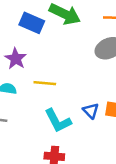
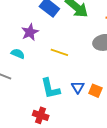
yellow line: (45, 83) -> (59, 52), moved

